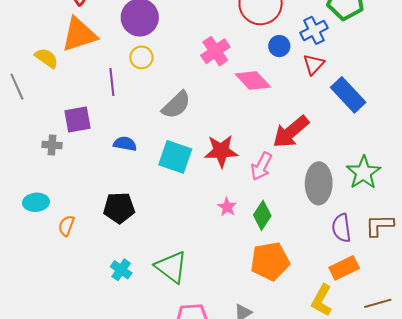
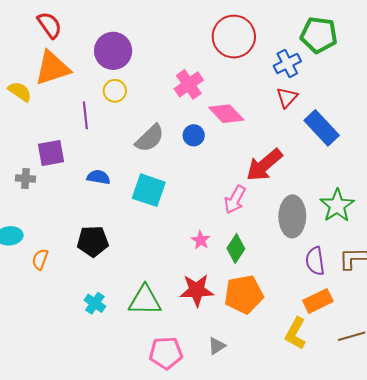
blue circle: (279, 46) -> (194, 135), moved
red star: (221, 151) -> (197, 290), moved
green triangle: (171, 267) -> (145, 300), turned -36

